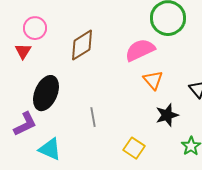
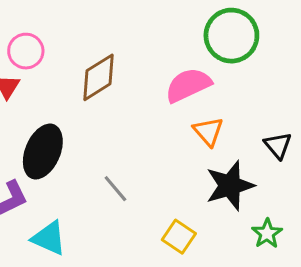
black star: (167, 115) -> (230, 186), size x1.4
gray line: (93, 117) -> (115, 189), turned -30

